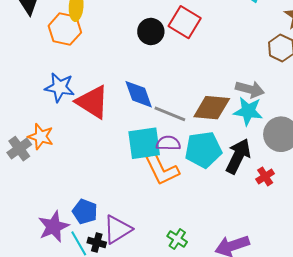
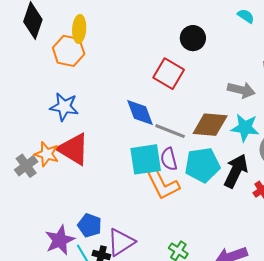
red square: (185, 22) -> (169, 74), moved
black circle: (151, 32) -> (193, 38), moved
gray arrow: (250, 89) -> (241, 90), moved
red triangle: (92, 102) -> (73, 149), moved
purple semicircle: (168, 143) -> (169, 159), turned -105

